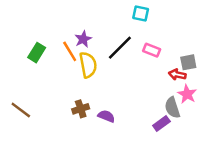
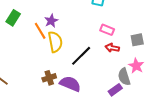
black line: (120, 48) -> (81, 56), moved
green rectangle: (37, 53) -> (13, 18), moved
red arrow: (177, 75) -> (112, 48), moved
purple semicircle: (106, 116) -> (70, 84), size x1.5

